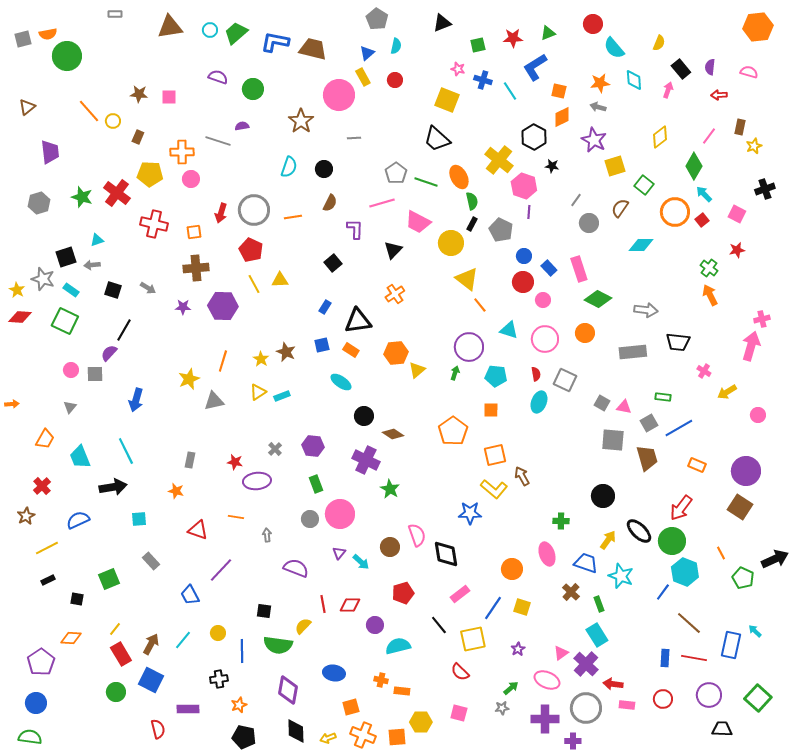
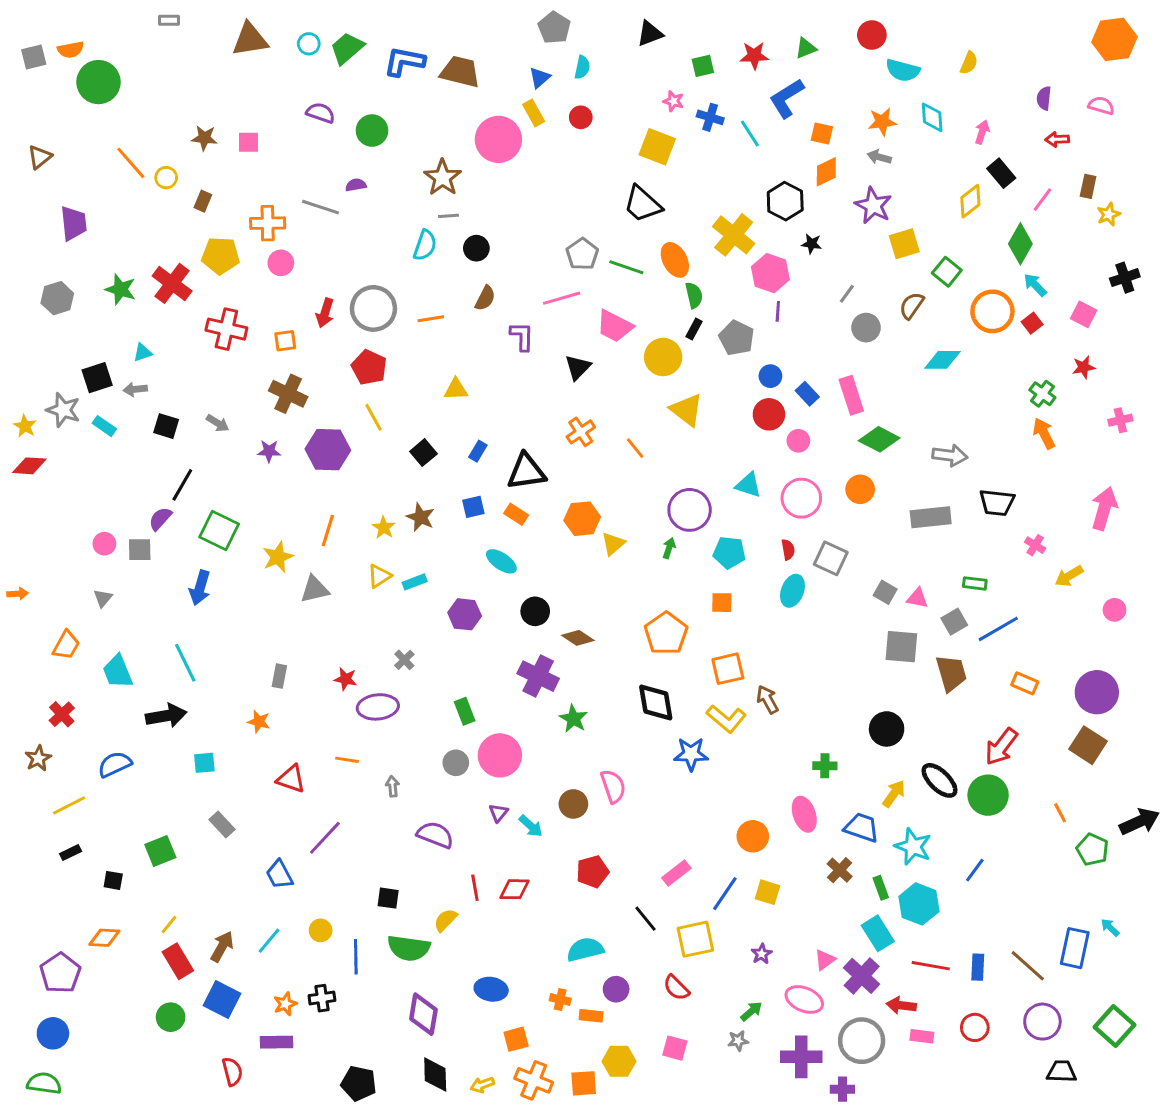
cyan semicircle: (614, 48) -> (903, 70), turned -35
black rectangle: (681, 69) -> (1001, 173), moved
gray line: (354, 138) -> (448, 216), moved
black square: (333, 263) -> (423, 453), moved
brown cross: (196, 268) -> (288, 394), turned 30
yellow triangle: (280, 280) -> (456, 389), moved
orange line: (480, 305) -> (635, 448), moved
pink cross: (762, 319) -> (1120, 420), moved
green square: (65, 321) -> (219, 530), moved
purple hexagon: (313, 446) -> (465, 614), moved
black diamond: (446, 554) -> (656, 703), moved
cyan hexagon: (685, 572) -> (919, 904), moved
brown line: (689, 623) -> (1028, 966), moved
purple circle: (375, 625) -> (616, 989), moved
red line: (694, 658) -> (931, 966), moved
orange star: (239, 705) -> (285, 1004), moved

